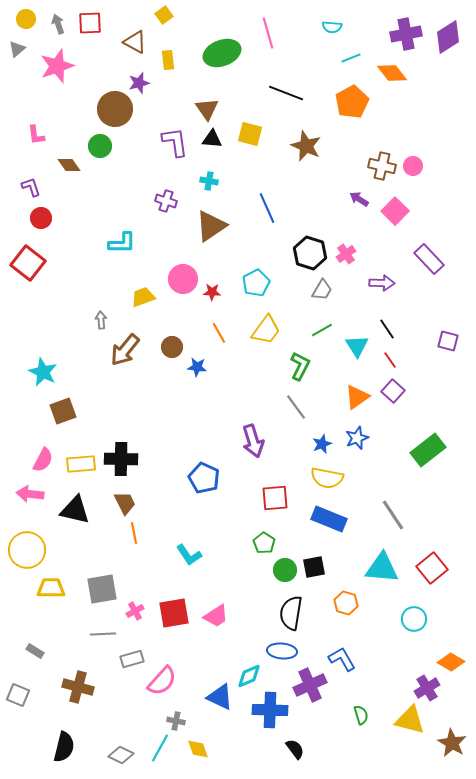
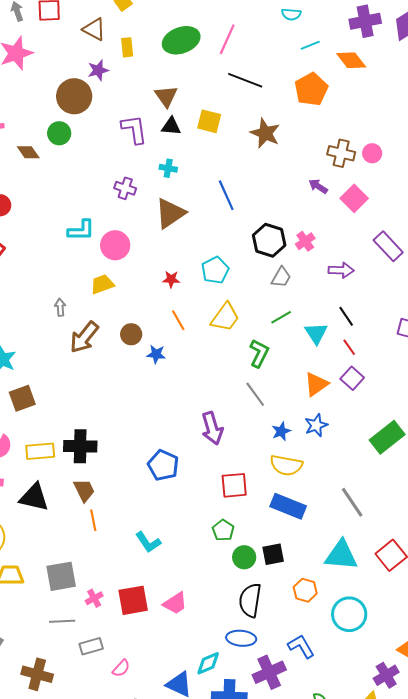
pink line: (268, 33) -> (227, 39), moved, turned 40
pink circle: (183, 279) -> (115, 245), moved
cyan circle: (414, 619) -> (349, 614), moved, size x1.4
pink semicircle: (162, 681) -> (121, 668), size x0.6

